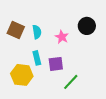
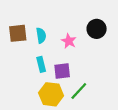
brown square: (16, 30) -> (18, 33), turned -30
yellow hexagon: (22, 75) -> (51, 94), moved

